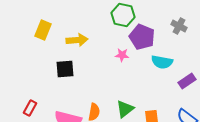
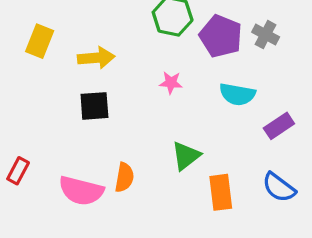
purple pentagon: (142, 37) -> (221, 36), moved
black square: (65, 69) -> (94, 106), moved
green triangle: (125, 109) -> (186, 156), moved

